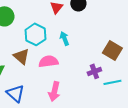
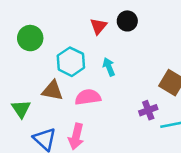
brown triangle: (21, 56) -> (52, 91), turned -30
pink arrow: (54, 91) -> (76, 136), moved

